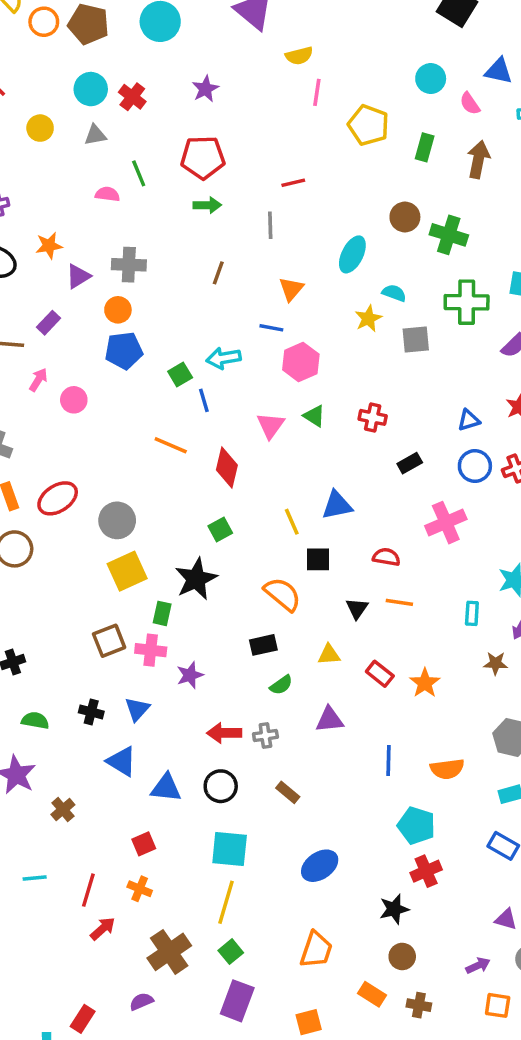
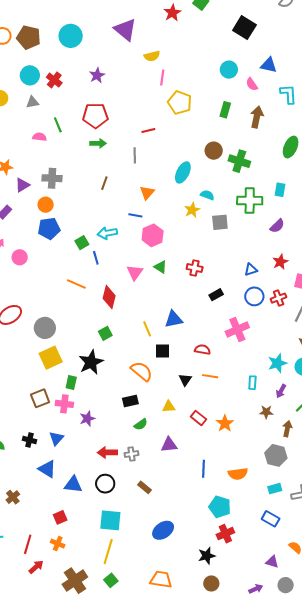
yellow pentagon: (368, 125) -> (180, 103), moved
orange trapezoid: (316, 950) -> (161, 579), turned -100

